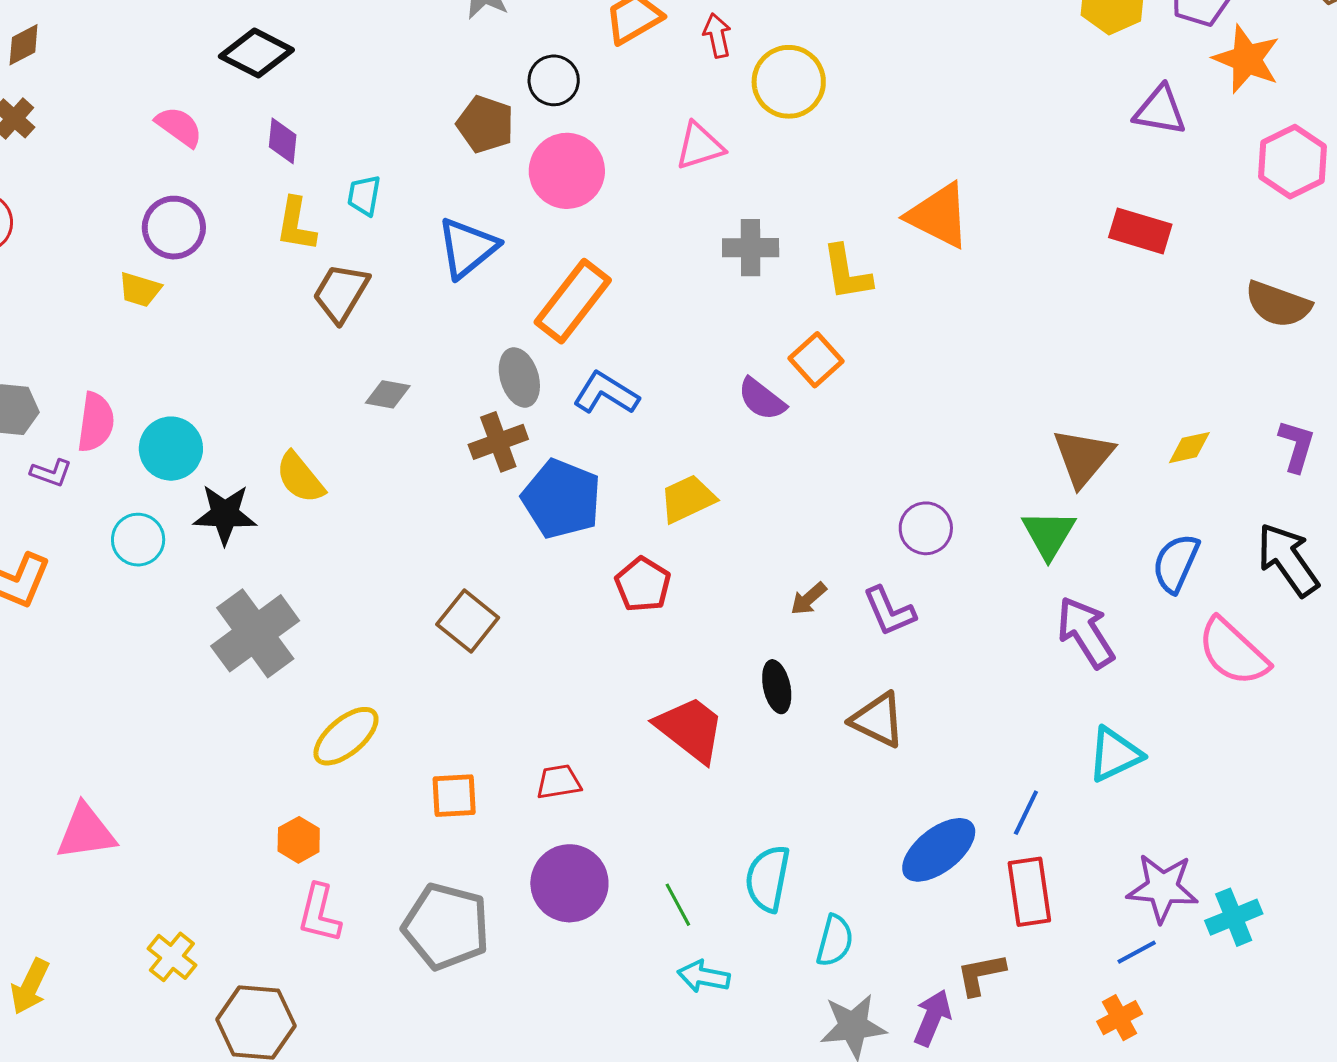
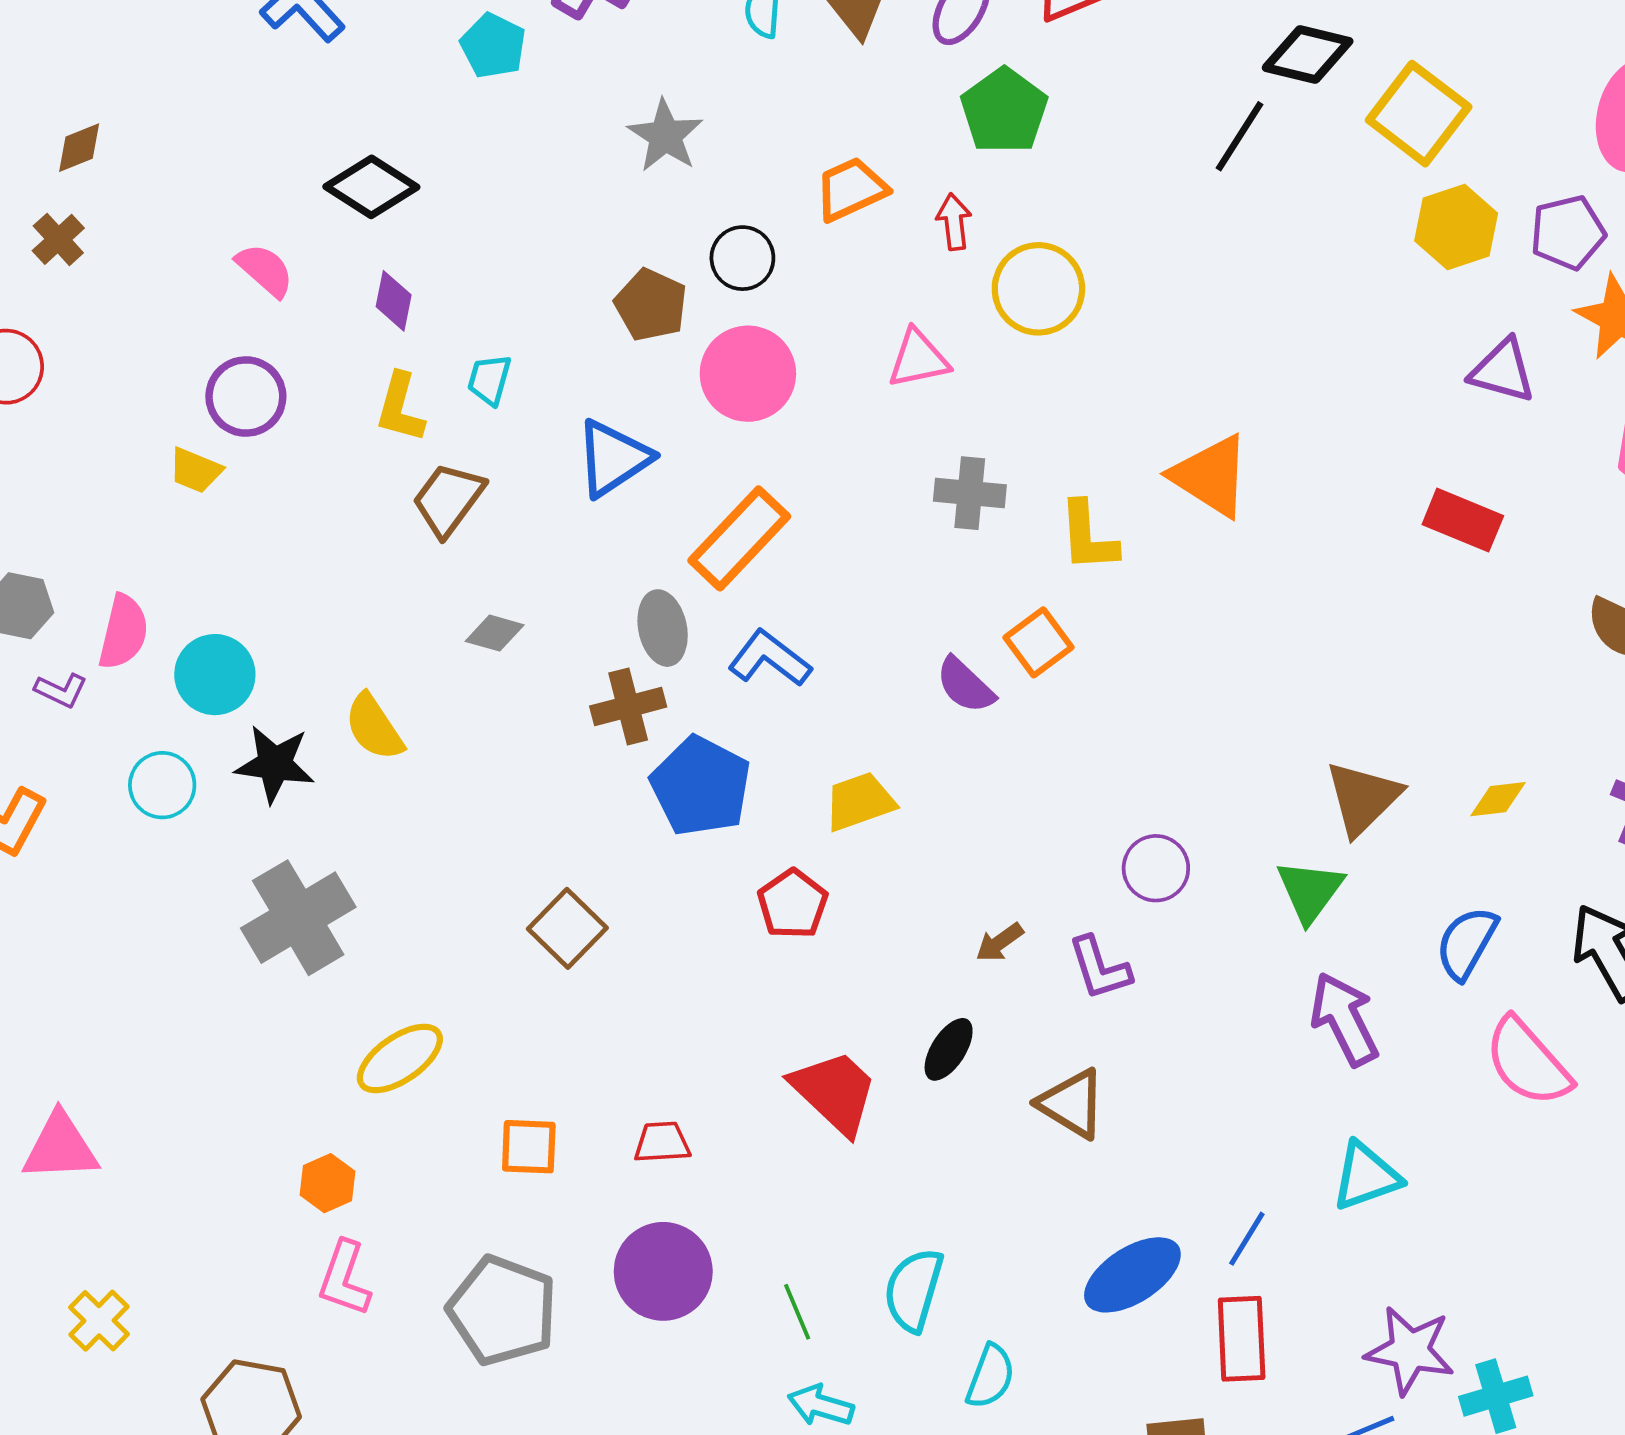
black ellipse: (777, 687) -> (949, 1049), turned 39
yellow cross: (172, 957) -> (99, 1321), moved

